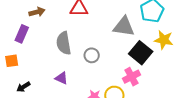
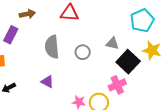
gray triangle: (124, 27) -> (112, 43), moved, size x0.6
gray circle: (92, 55) -> (83, 52), moved

